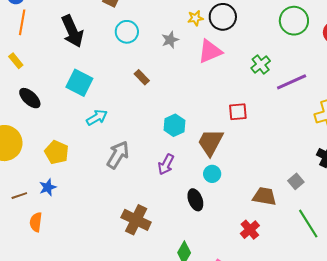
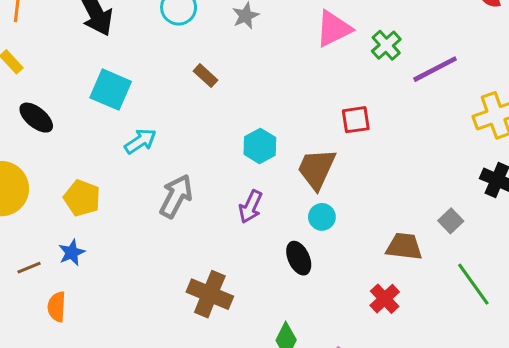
pink triangle: (210, 51) -> (334, 29), moved

